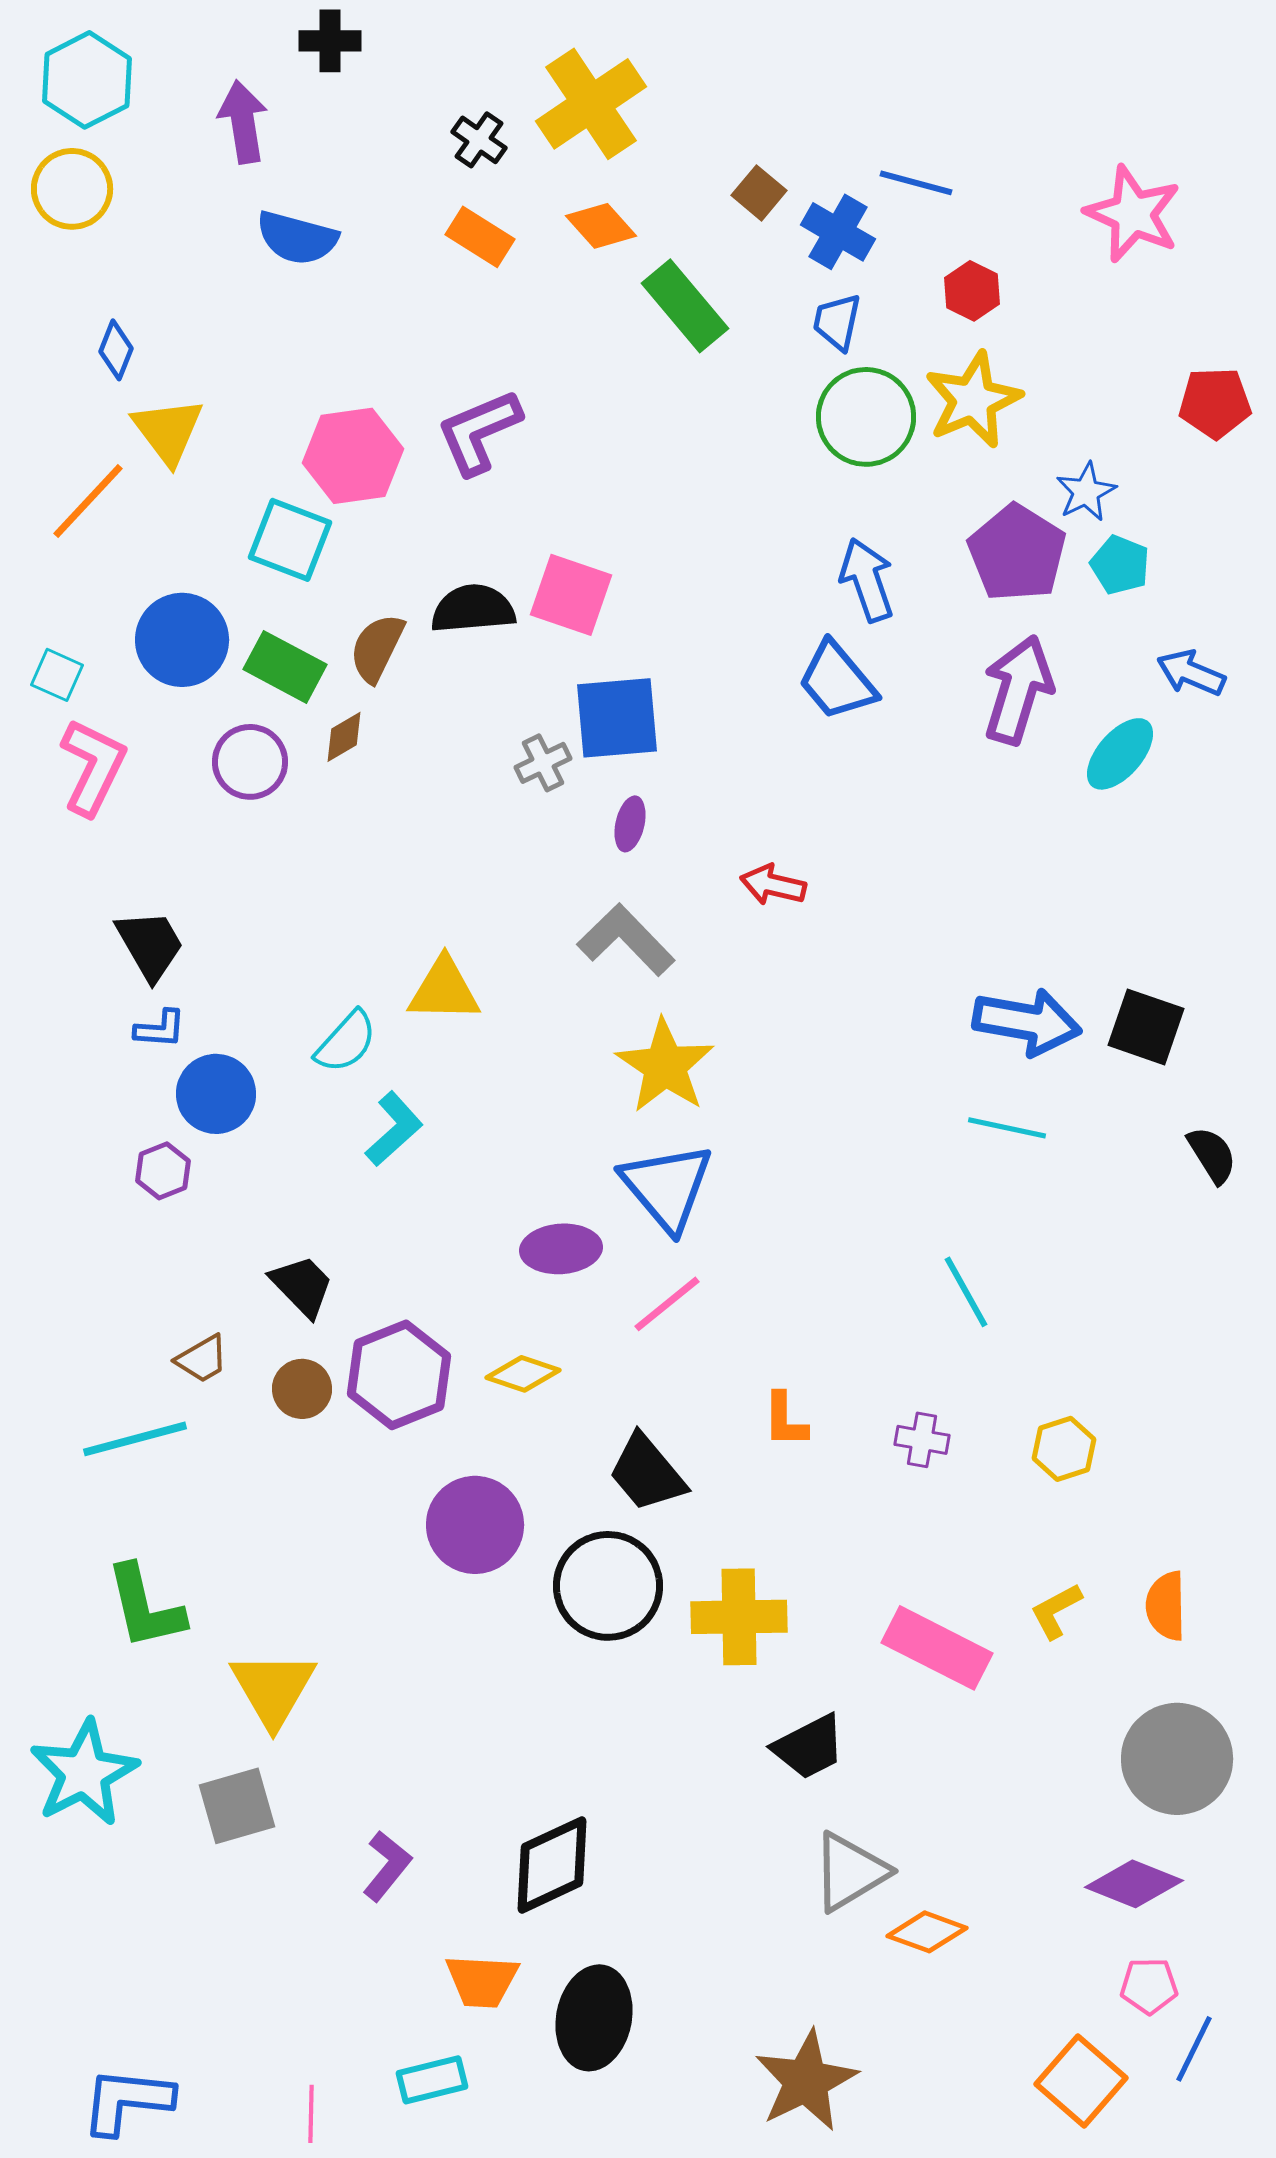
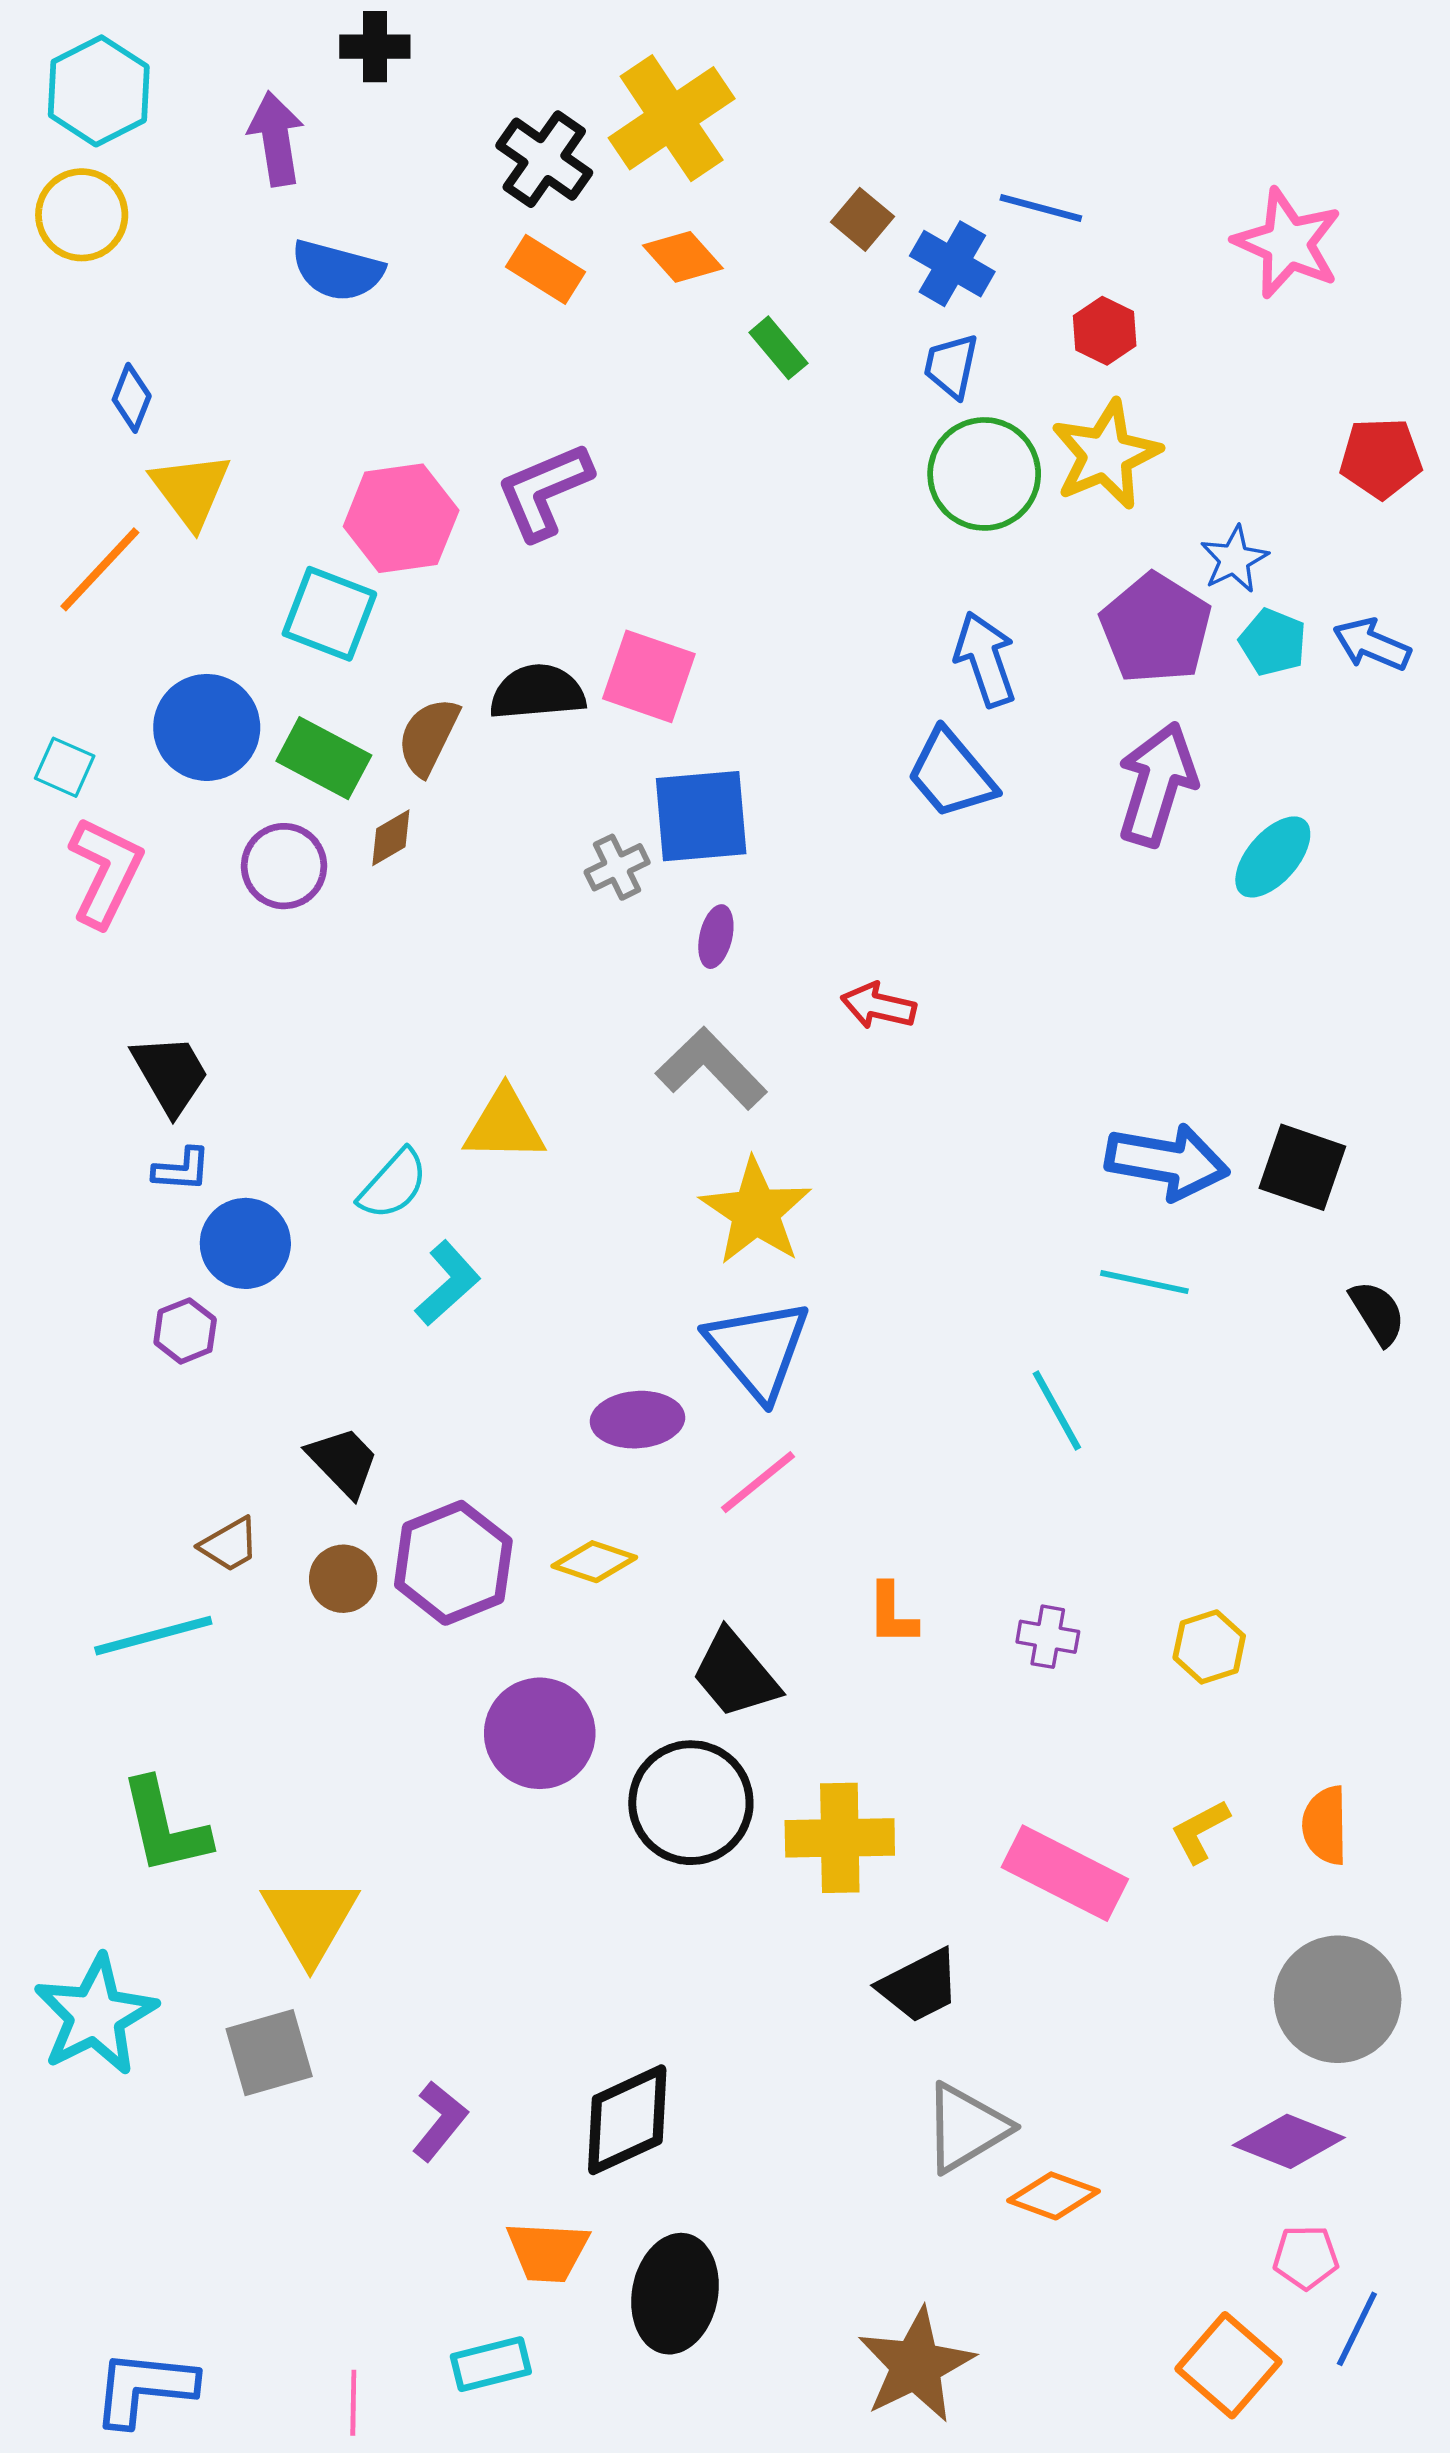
black cross: (479, 140) -> (544, 159), size x1.5
green rectangle: (685, 306) -> (778, 348), size x0.6
blue arrow: (1191, 673) -> (1372, 644), moved
cyan line: (966, 1292) -> (1057, 1411), moved

